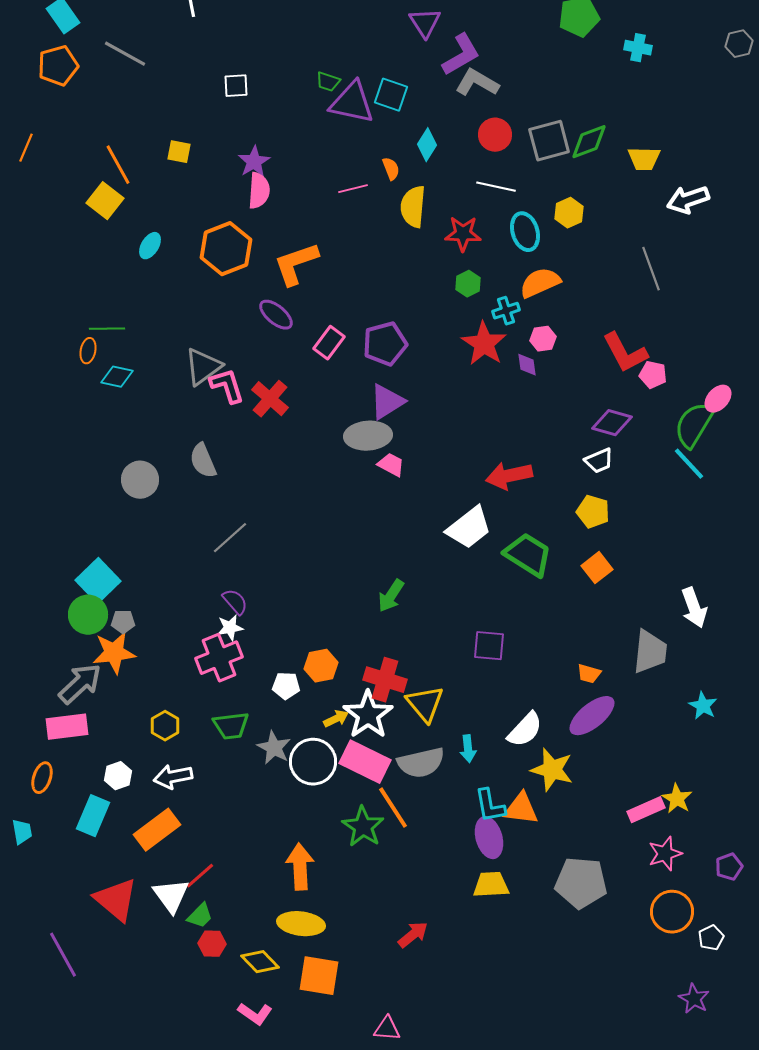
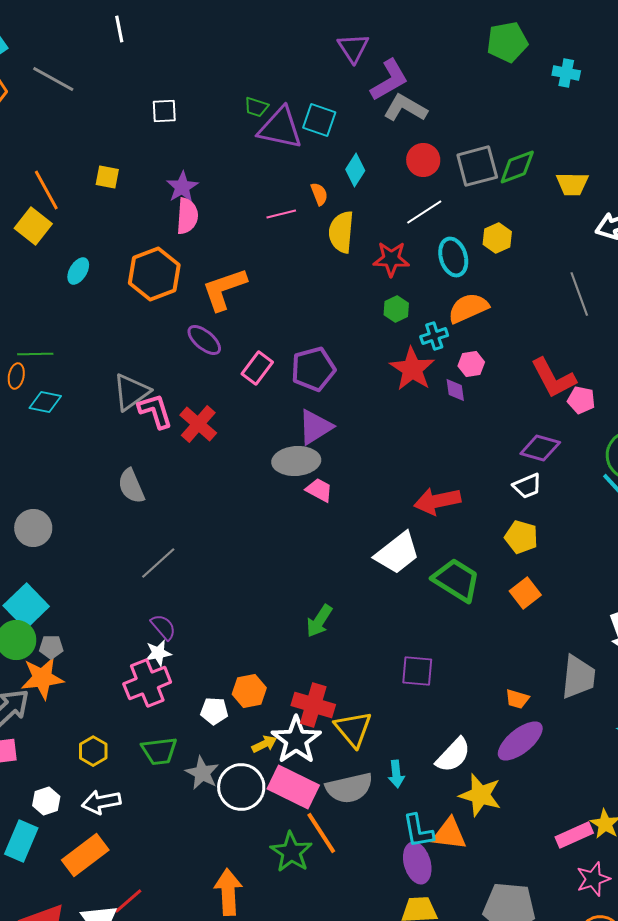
white line: (496, 187) -> (424, 212), turned -45
gray circle: (140, 480) -> (33, 528), moved

